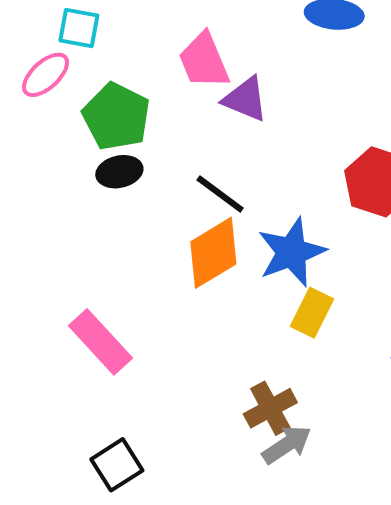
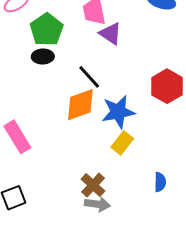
brown cross: (270, 408) -> (93, 185), turned -30
gray arrow: (287, 445) -> (97, 204), turned 30

